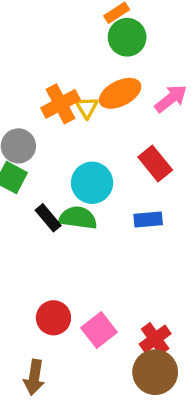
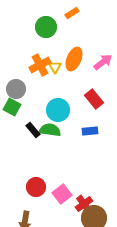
green circle: (127, 37) -> (46, 27), moved
orange ellipse: (120, 93) -> (74, 59), turned -40
red cross: (155, 339) -> (84, 204), moved

